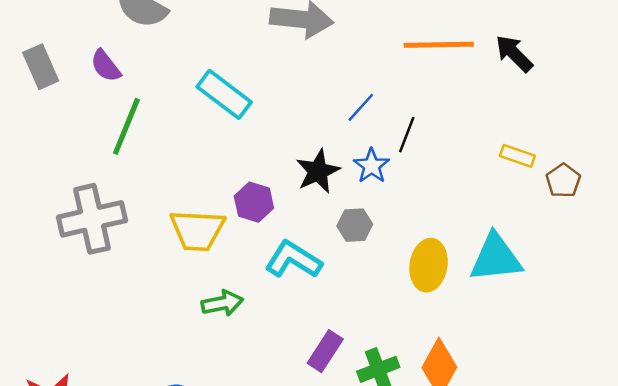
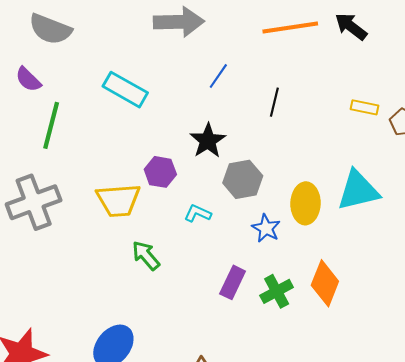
blue line: (361, 107) -> (218, 76), moved
blue star: (372, 166) -> (266, 228), moved
gray hexagon: (355, 225) -> (243, 179), size x1.4
cyan L-shape: (293, 260) -> (198, 213), size x0.6
green arrow: (222, 303) -> (146, 255), turned -112

